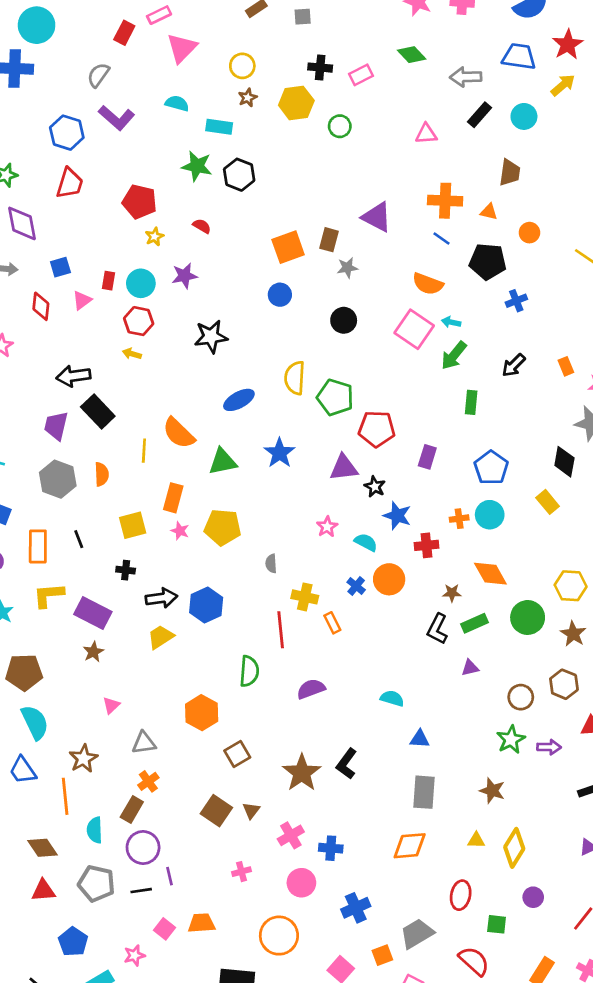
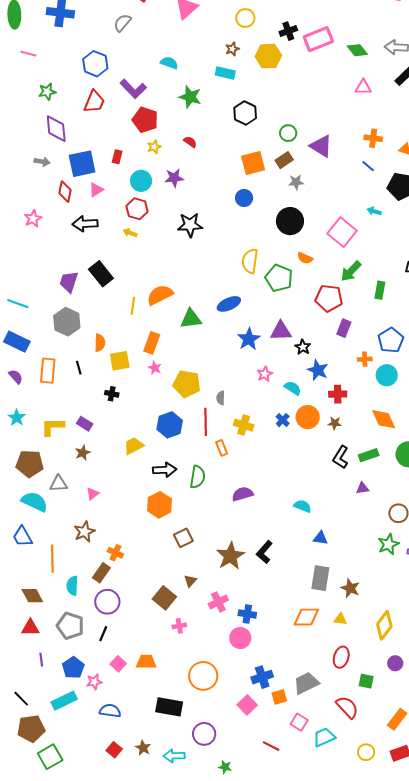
green diamond: (412, 55) -> (357, 50), moved
yellow circle: (242, 66) -> (245, 18), moved
black cross: (320, 68) -> (288, 31), turned -30
pink rectangle: (361, 75) -> (318, 39), size x1.6
cyan semicircle: (177, 103) -> (169, 63), moved
purple L-shape: (117, 118) -> (133, 89), moved
green circle: (340, 126) -> (288, 133), moved
cyan rectangle: (219, 127) -> (225, 73), moved
black hexagon: (239, 175) -> (245, 113), moved
orange cross: (445, 201) -> (373, 138), size x0.7
brown rectangle: (329, 240) -> (284, 160), turned 36
blue square: (60, 267) -> (82, 164), size x1.8
red rectangle: (108, 281) -> (117, 157), moved
orange semicircle: (428, 284) -> (305, 258), moved, size x0.7
black circle: (344, 320) -> (290, 221), size x1.4
cyan arrow: (451, 322) -> (374, 211), moved
green arrow: (454, 355) -> (351, 271), moved
black arrow: (73, 376) -> (85, 224), moved
blue ellipse: (239, 400) -> (229, 304), moved
red pentagon: (377, 429) -> (329, 298), moved
orange semicircle: (179, 433) -> (160, 295), turned 104
blue star: (279, 453) -> (249, 339), moved
orange semicircle: (102, 474) -> (100, 343), moved
orange cross: (459, 519) -> (365, 359), moved
yellow pentagon: (223, 527) -> (187, 384), moved
brown star: (452, 593) -> (335, 423), moved
yellow L-shape: (49, 595) -> (53, 427), moved
black arrow: (161, 598) -> (165, 470), moved
purple rectangle: (93, 613) -> (85, 424), size x0.6
orange rectangle: (332, 623) -> (222, 448), moved
red line: (281, 630) -> (206, 422), moved
cyan semicircle: (35, 722) -> (35, 502), turned -44
gray triangle: (144, 743) -> (59, 484), moved
brown star: (83, 759) -> (84, 532), moved
orange cross: (148, 781) -> (115, 553), turned -35
brown star: (492, 791) -> (350, 588), moved
brown square: (216, 811) -> (164, 598), moved
yellow triangle: (476, 840) -> (340, 619), moved
purple line: (170, 876) -> (41, 660), moved
pink circle: (301, 883) -> (240, 638), moved
black line: (141, 891) -> (103, 634), turned -63
blue cross: (356, 908) -> (262, 677), moved
blue pentagon: (73, 942) -> (73, 668), moved

